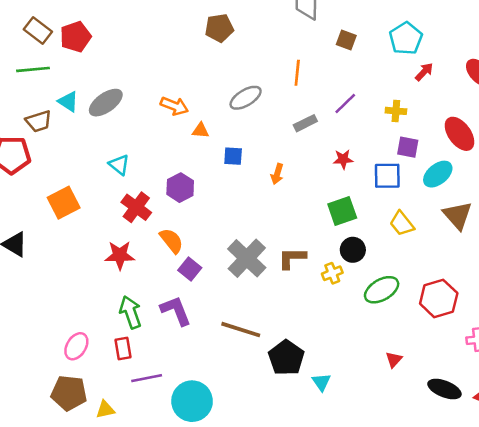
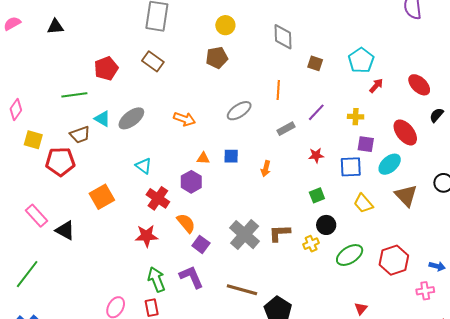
brown rectangle: (38, 31) -> (153, 61), moved
orange triangle: (200, 130) -> (203, 158), moved
green square: (342, 211) -> (317, 195), size x0.7

